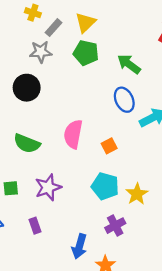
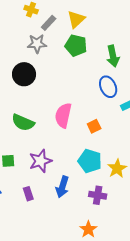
green arrow: (129, 64) -> (113, 56), turned -140
purple cross: (115, 226) -> (98, 195), turned 36
blue arrow: (79, 246) -> (62, 187), moved

